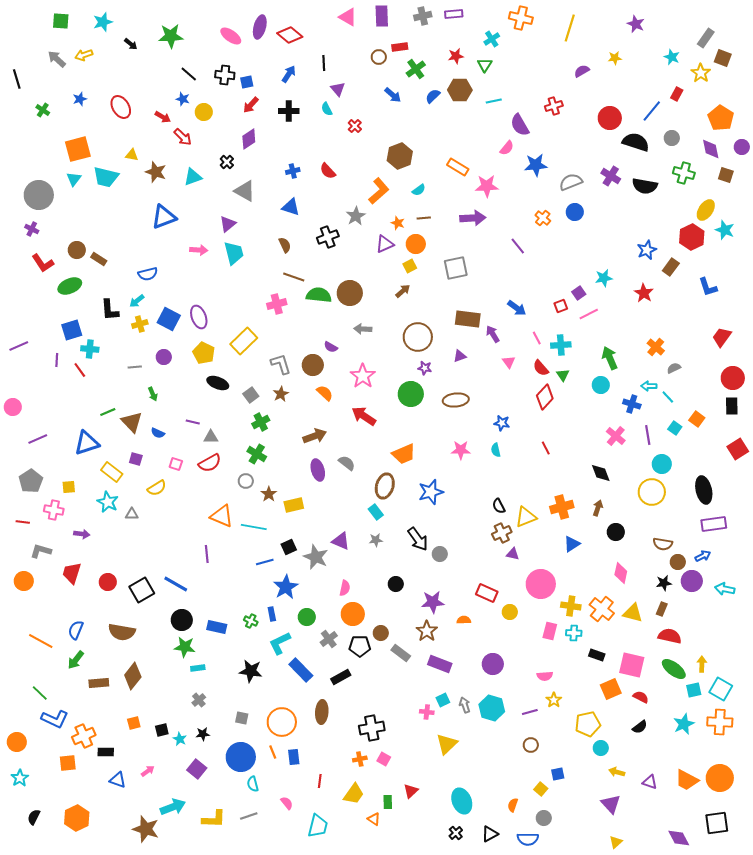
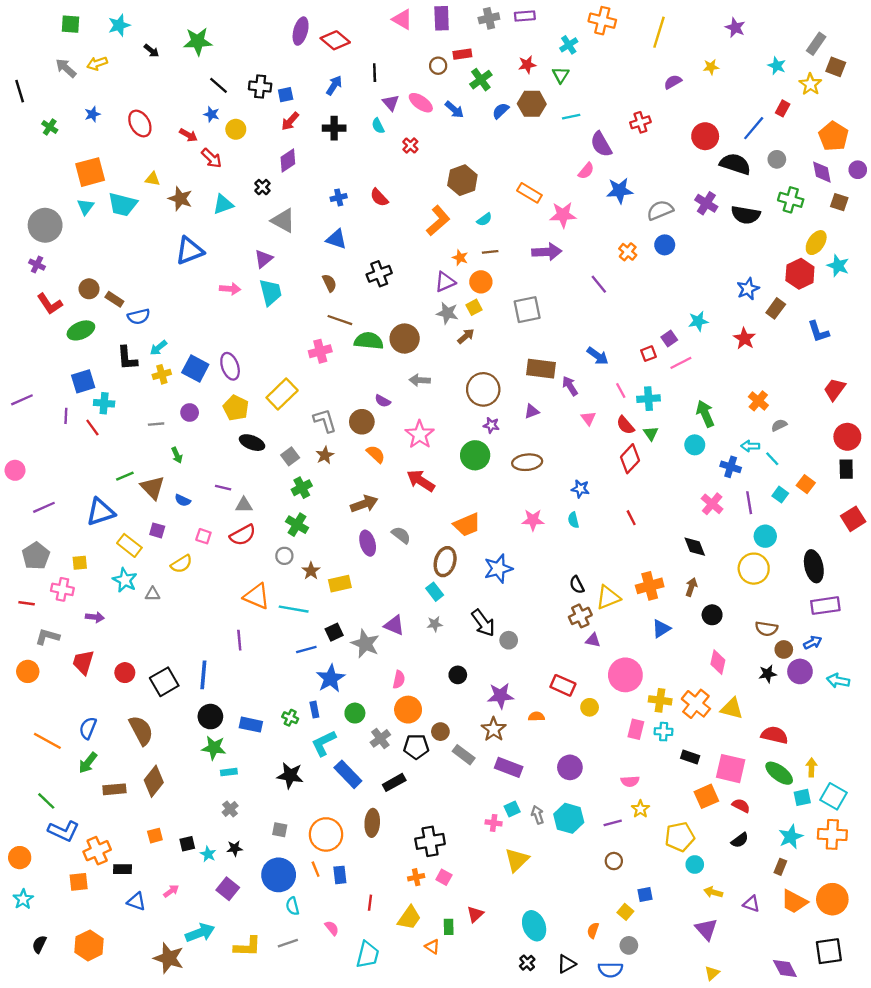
pink ellipse: (231, 36) -> (421, 103), moved
gray star: (356, 216) -> (447, 313), moved, turned -30
blue semicircle: (148, 274) -> (139, 317), moved
blue line: (176, 584) -> (203, 675), turned 65
brown rectangle: (662, 609) -> (780, 867), moved
brown semicircle: (122, 632) -> (141, 730), turned -128

